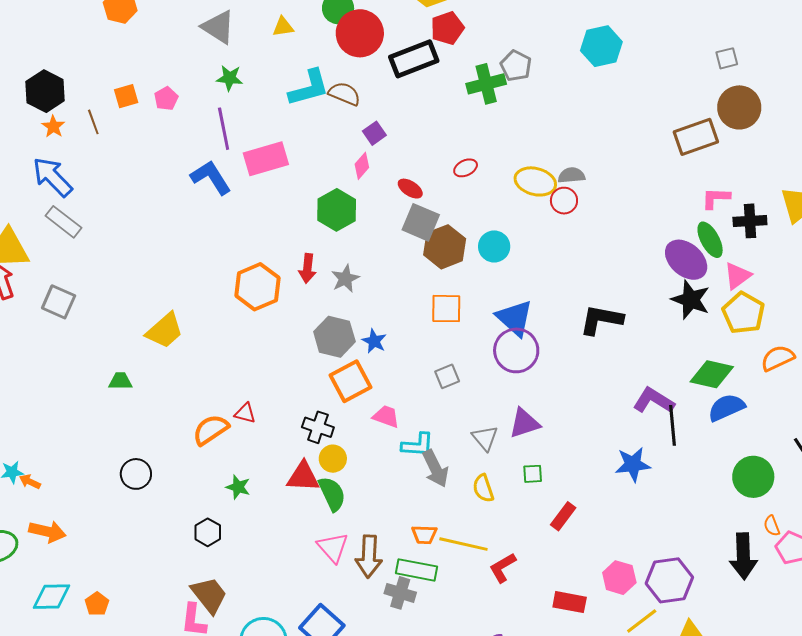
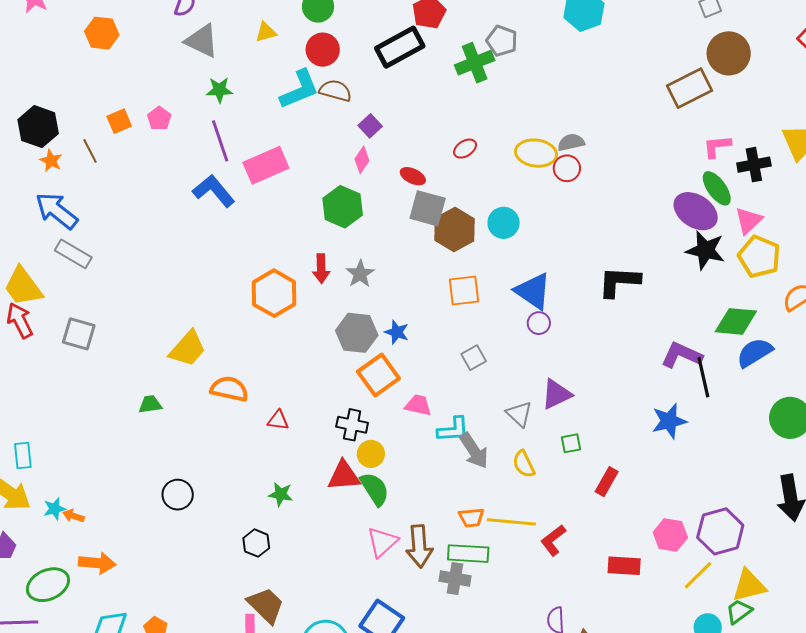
red circle: (360, 33) -> (323, 50), moved, size x0.7
purple circle: (516, 350) -> (539, 323), size x0.5
orange semicircle: (211, 430) -> (229, 389), moved, turned 54
pink triangle: (333, 547) -> (382, 542), turned 36

